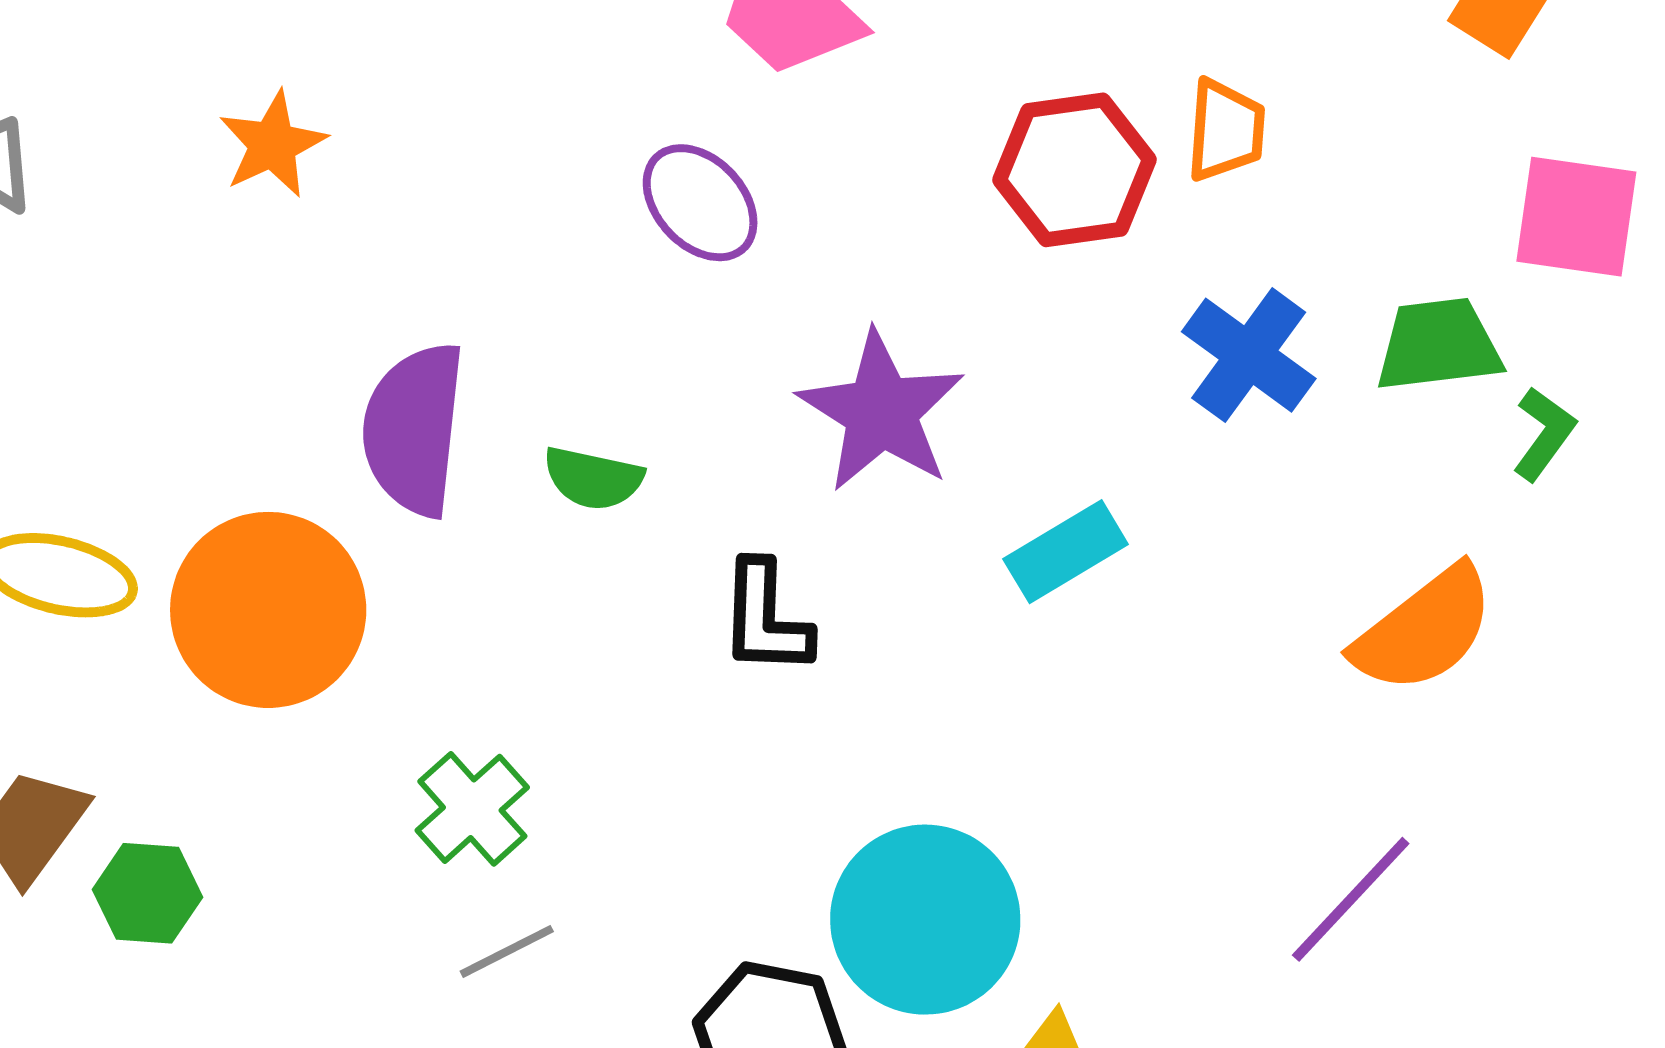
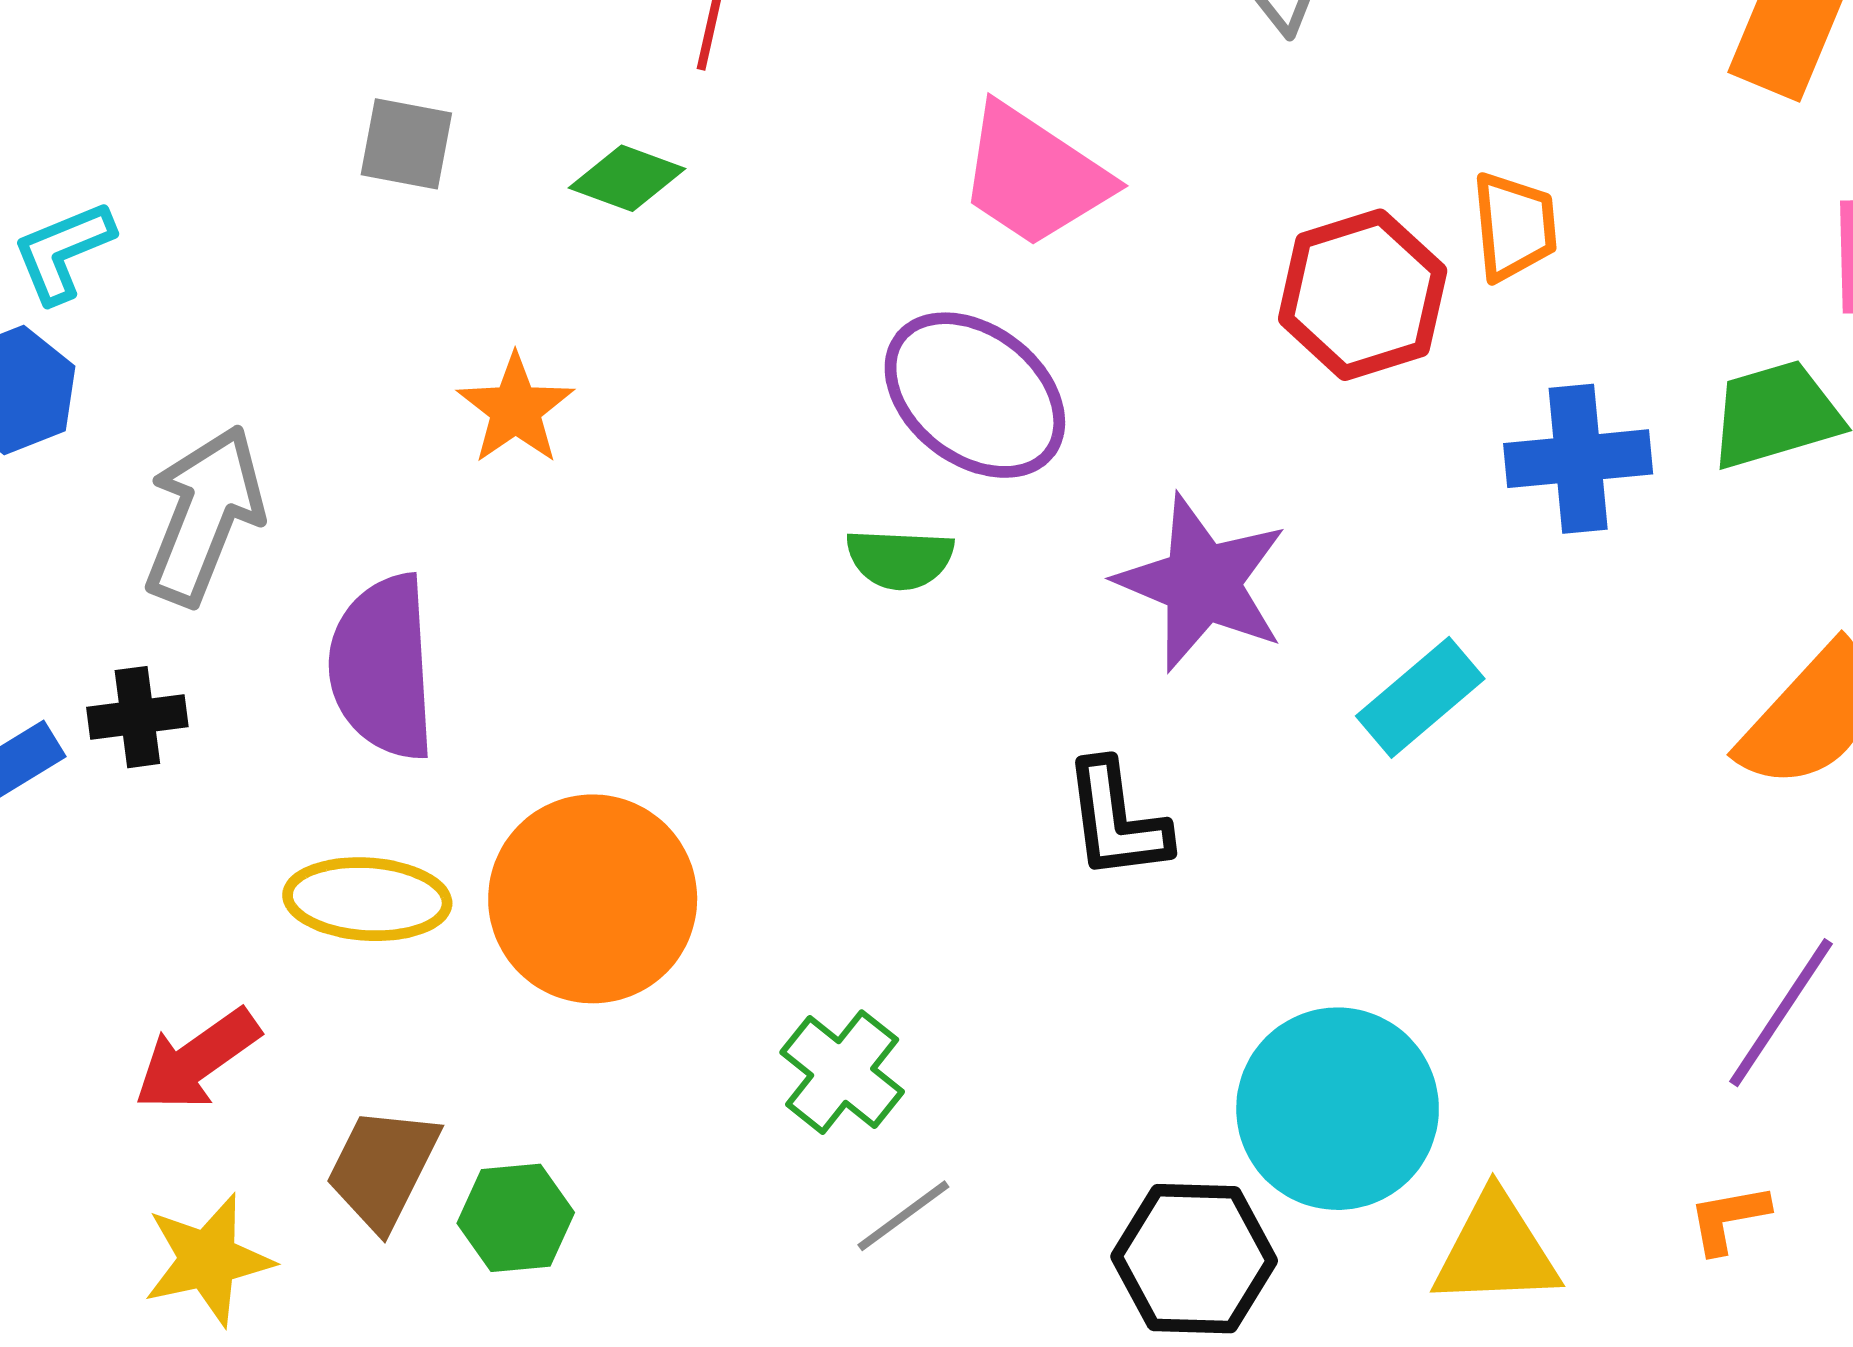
purple ellipse: (700, 203) -> (975, 395), size x1.4
blue cross: (1249, 355) -> (1578, 459), turned -32
purple semicircle: (414, 429) -> (383, 667), moved
green semicircle: (593, 478) -> (900, 559), moved

